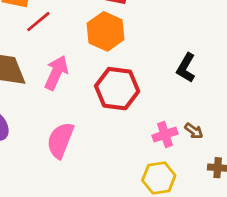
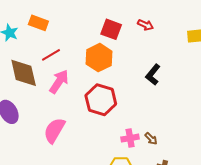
red line: (38, 22) -> (51, 55), moved
black L-shape: (186, 68) -> (153, 75), moved

